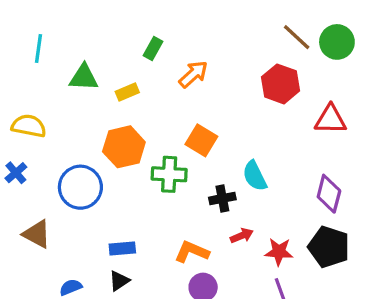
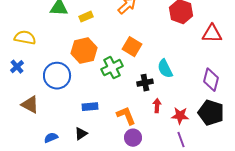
green cross: (169, 174) -> (112, 68), turned -30
red arrow: (242, 236) -> (157, 106), turned -64
blue rectangle: (122, 249) -> (90, 107), moved
orange L-shape: (192, 252) -> (126, 116), turned 45

